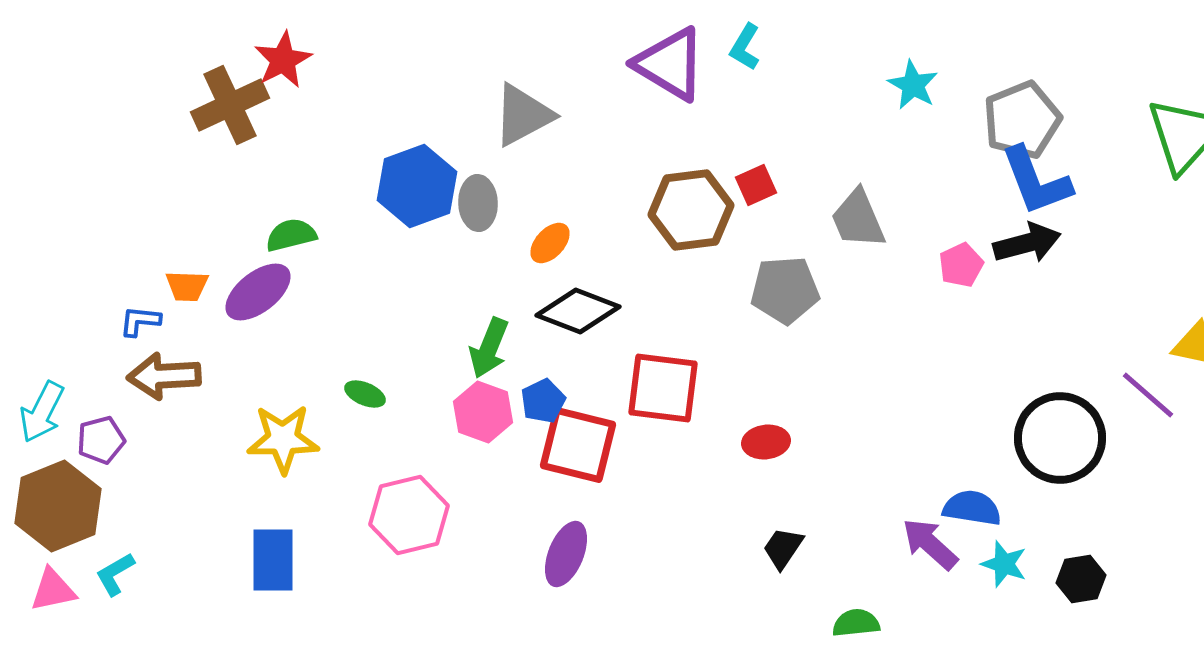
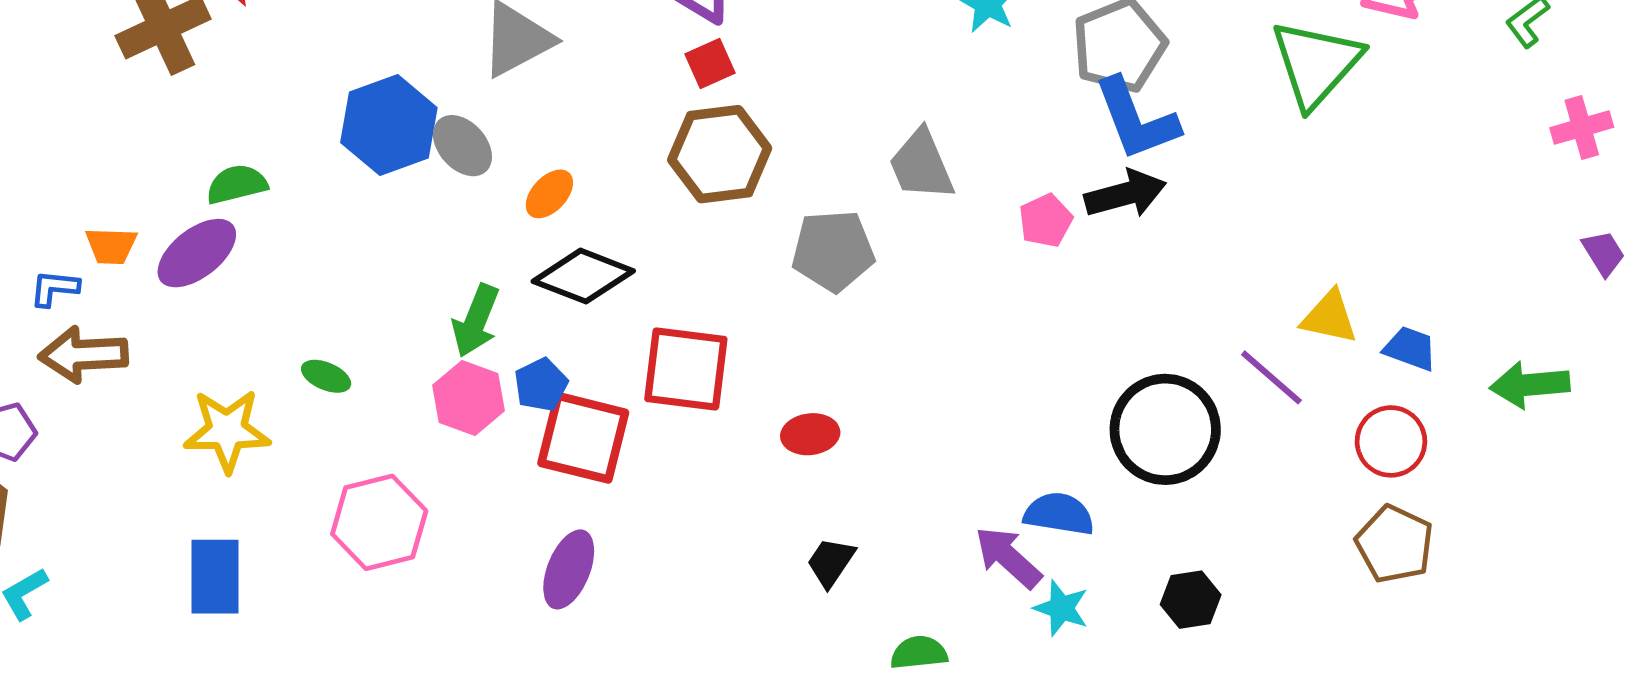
red square: (756, 185) -> (710, 64), moved
gray ellipse: (478, 203) -> (462, 146), turned -40
cyan star: (1004, 564) -> (1061, 608), moved

